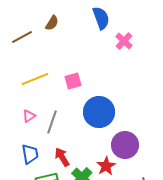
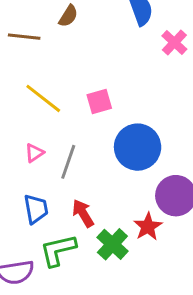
brown line: (22, 37) -> (24, 37), turned 35
yellow line: (35, 79) -> (43, 98), turned 60

